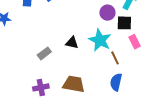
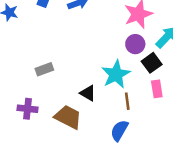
black square: (124, 23) -> (152, 63), turned 35
black triangle: (72, 43) -> (88, 93), moved

